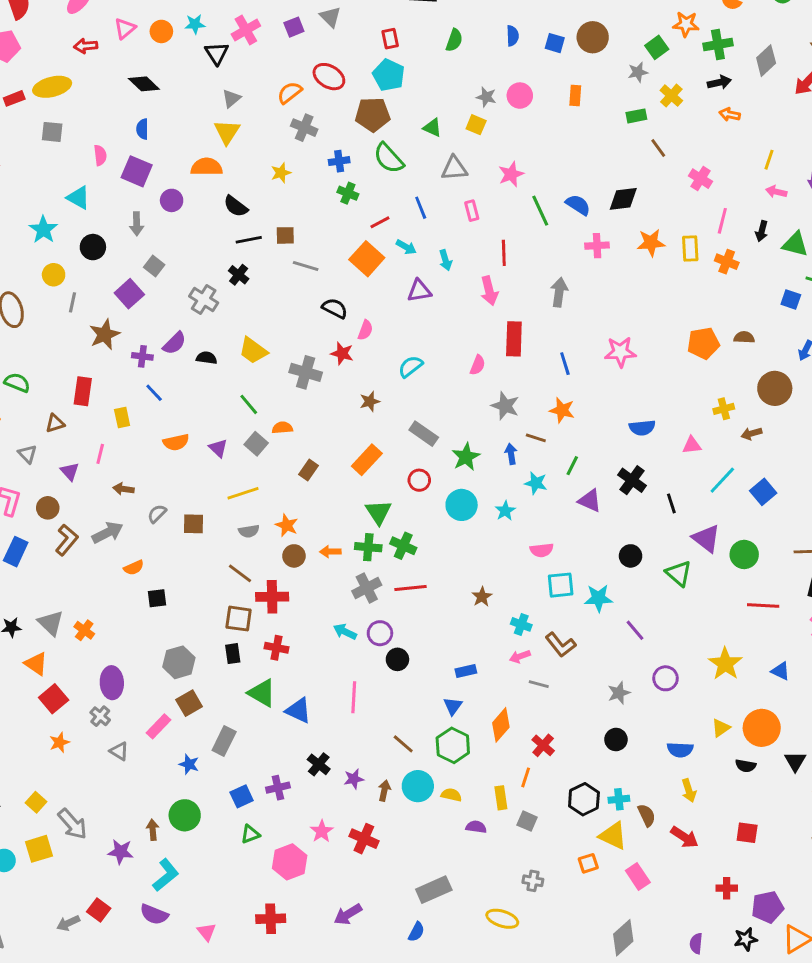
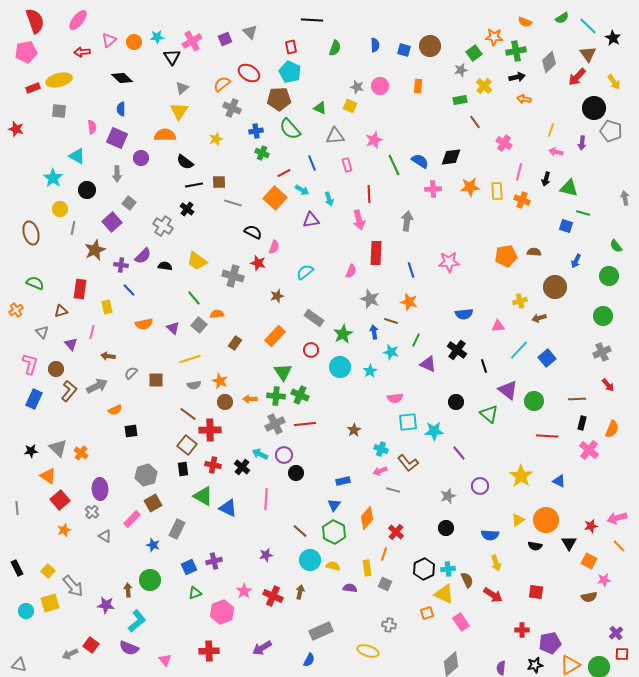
brown square: (239, 619) -> (187, 445), turned 30
black cross: (319, 764) -> (242, 467), moved
brown arrow: (384, 791) -> (300, 592), moved

